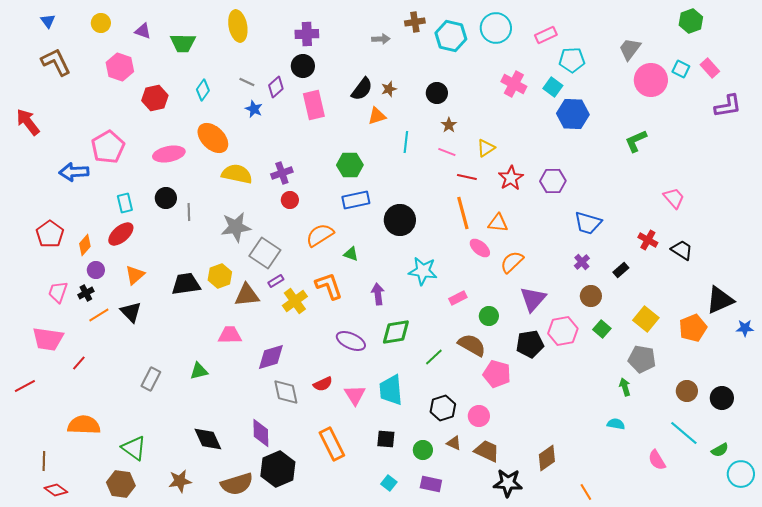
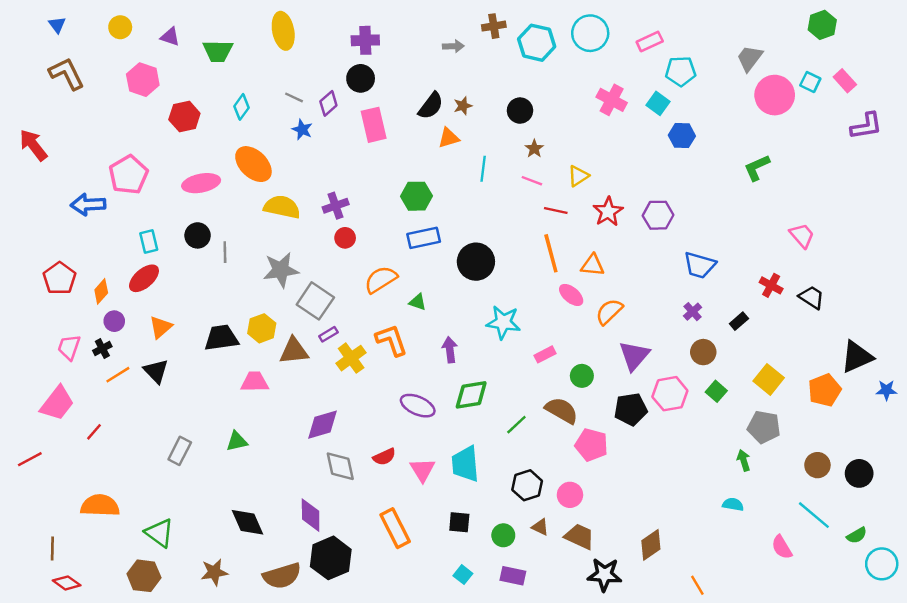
blue hexagon: (573, 114) -> (682, 136), size x0.7
pink trapezoid: (230, 335) -> (255, 382), moved
pink trapezoid: (48, 339) -> (57, 403), turned -60

